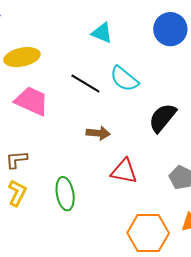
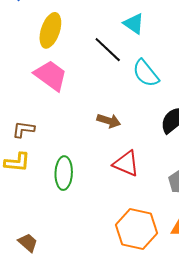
yellow ellipse: (22, 57) -> (50, 30), turned -72
black line: (85, 84) -> (108, 50), moved
yellow L-shape: (17, 193) -> (17, 162), turned 56

